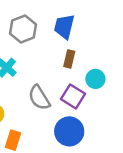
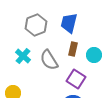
cyan circle: (95, 79) -> (94, 55), moved
gray semicircle: (39, 98) -> (49, 60), moved

